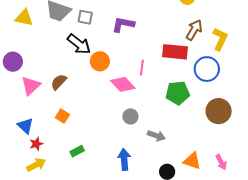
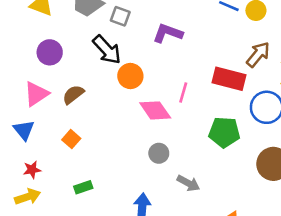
purple circle: (13, 62) -> (50, 52), moved
blue triangle: (25, 126) -> (24, 130), moved

